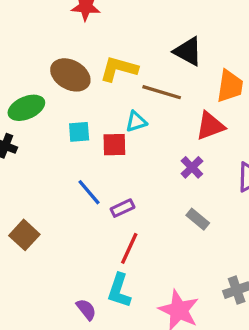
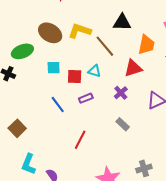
black triangle: (188, 51) -> (122, 22), turned -30
brown line: (162, 92) -> (105, 46), turned 30
cyan triangle: (136, 122) -> (94, 71), moved, turned 32
purple rectangle: (123, 208) -> (86, 98), moved
cyan L-shape: (119, 291) -> (29, 164), moved

